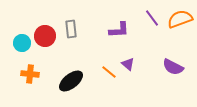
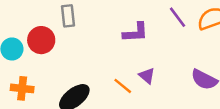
gray rectangle: (71, 29) -> (68, 16), moved

